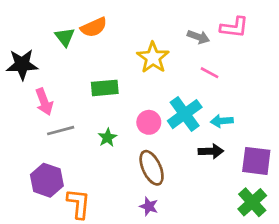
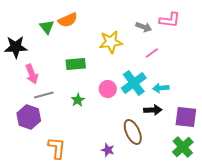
yellow star: (153, 58) -> (111, 42), turned 30
pink line: (209, 73) -> (152, 53), turned -64
brown ellipse: (152, 168) -> (133, 132), moved
purple hexagon: (47, 180) -> (29, 117), moved

